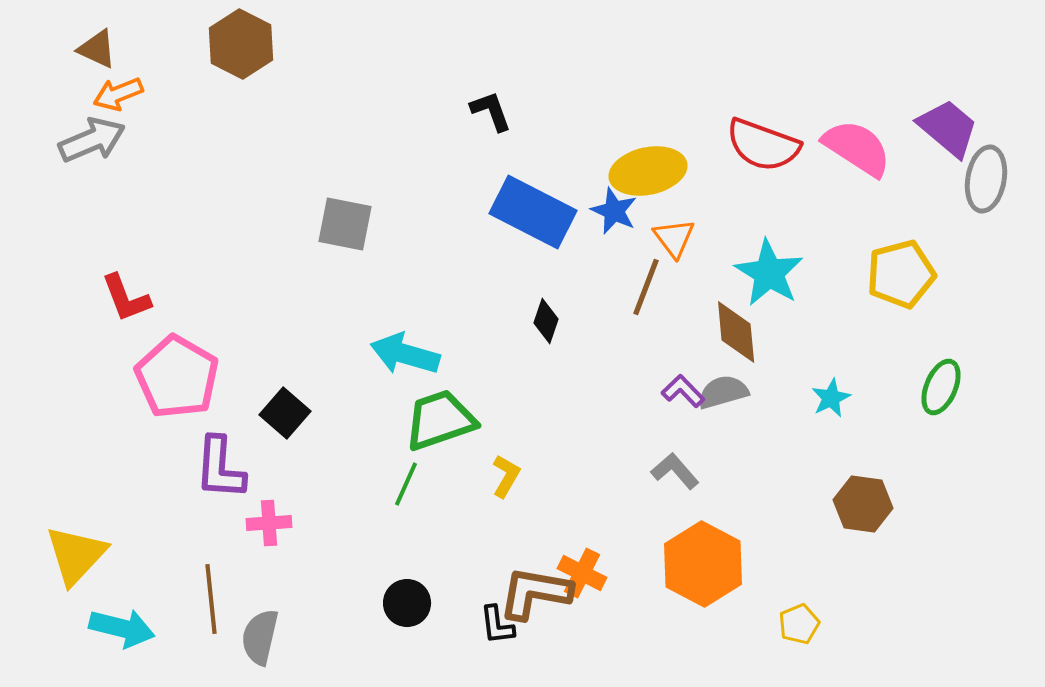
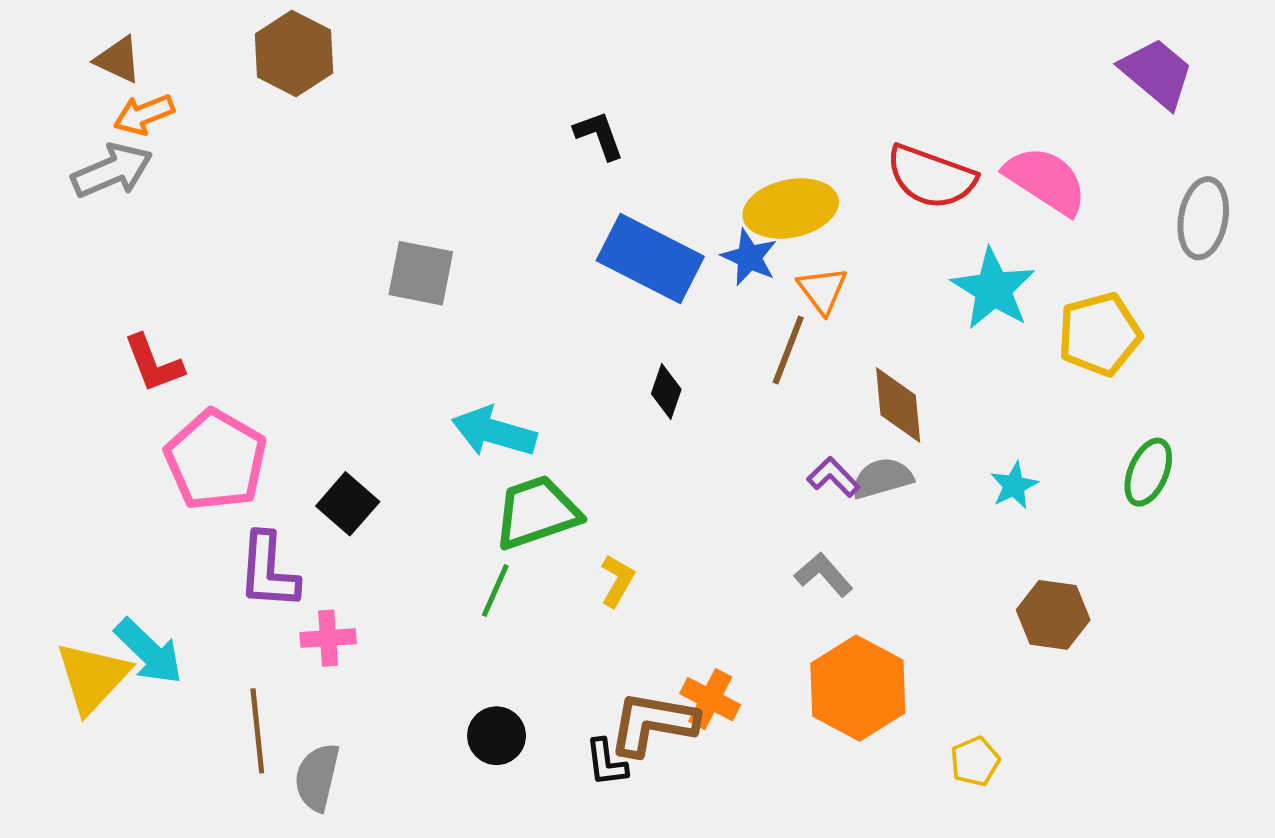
purple trapezoid: (948, 128) -> (1157, 73), moved
cyan star: (769, 273) -> (993, 289), moved
cyan arrow: (122, 628) -> (149, 652), moved, turned 30

